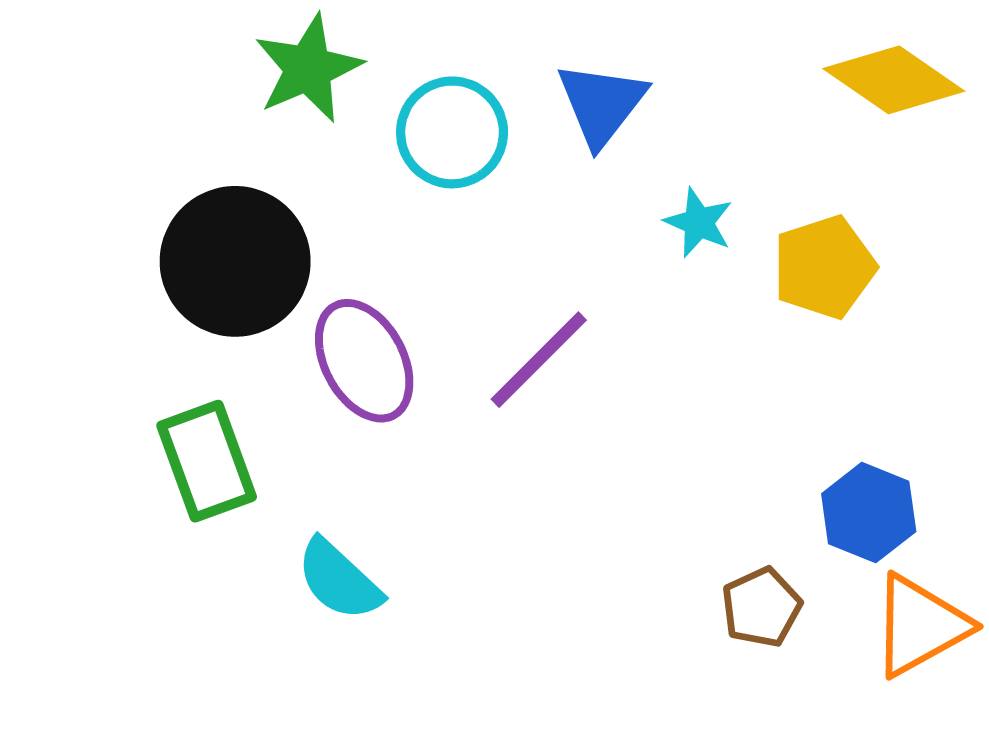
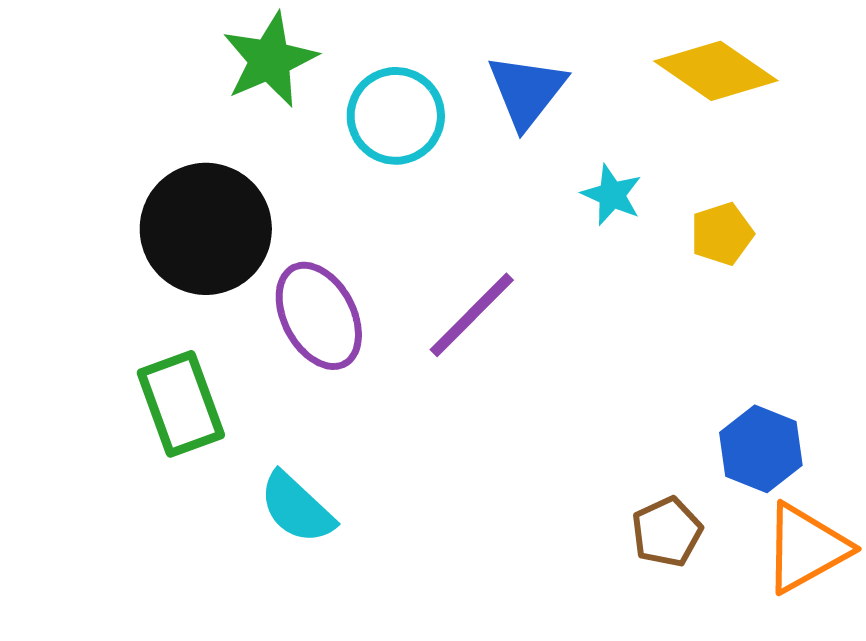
yellow diamond: (894, 80) -> (716, 71), moved
yellow pentagon: (824, 267) -> (722, 234), size x0.7

